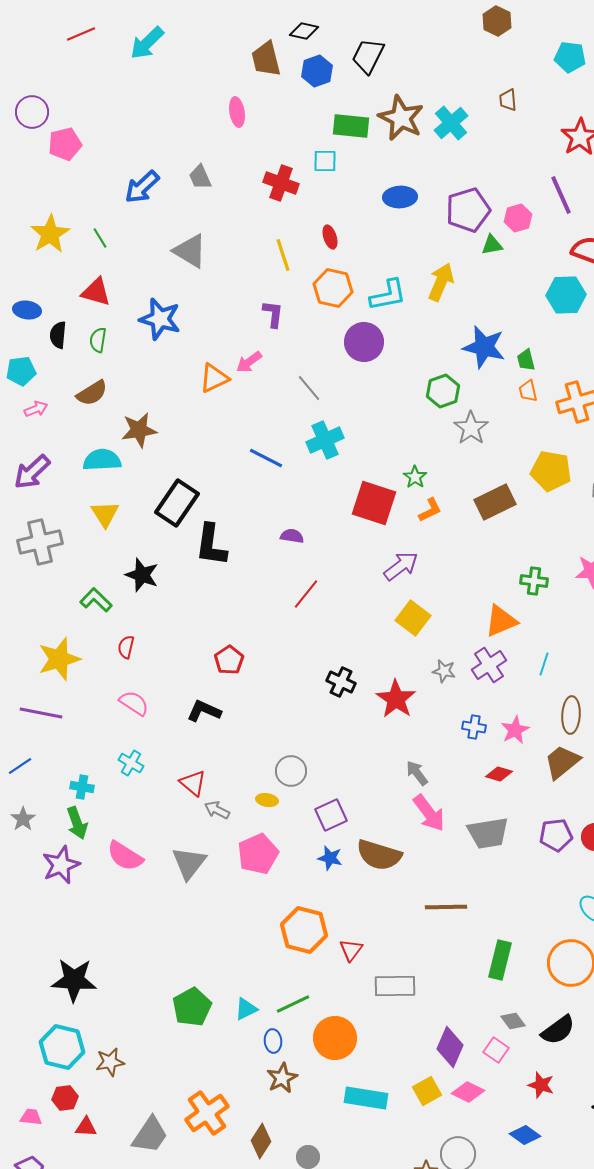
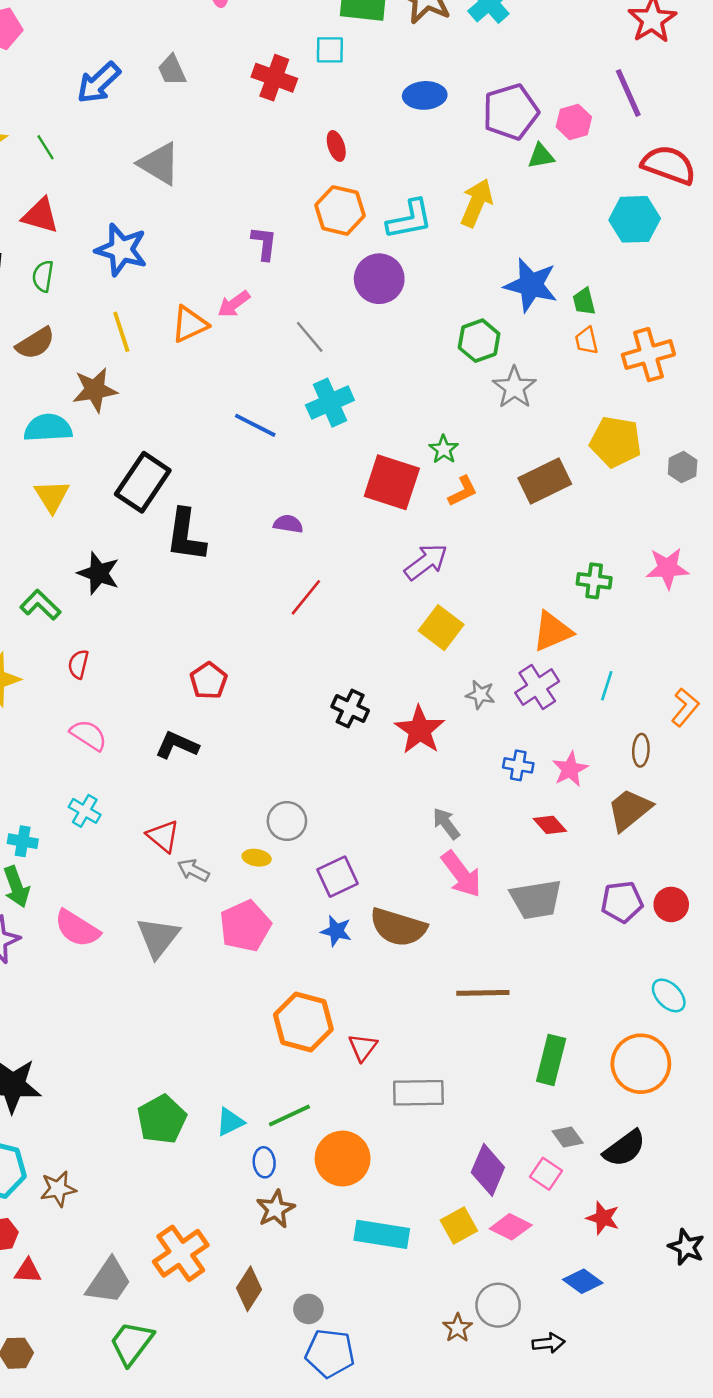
yellow line: (283, 255) -> (121, 332), moved
brown ellipse: (571, 715) -> (641, 750), size x0.7
red diamond: (499, 774) -> (550, 825), turned 32

